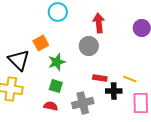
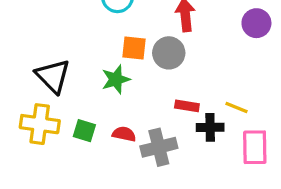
orange square: (41, 43) -> (134, 48), moved, turned 35
green square: (56, 86) -> (84, 131), moved
red semicircle: (51, 106) -> (124, 134), moved

